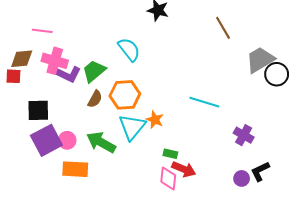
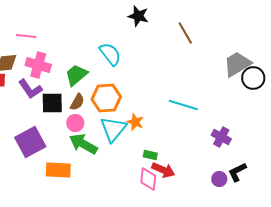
brown line: (223, 28) -> (185, 33), moved
purple L-shape: (68, 74) -> (30, 89), moved, turned 30
black square: (38, 110) -> (52, 103), moved
pink circle: (67, 140) -> (75, 123), moved

